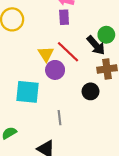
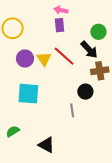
green circle: (106, 35) -> (98, 32), moved
purple circle: (55, 70) -> (25, 58), moved
gray line: (60, 118) -> (72, 110), moved

